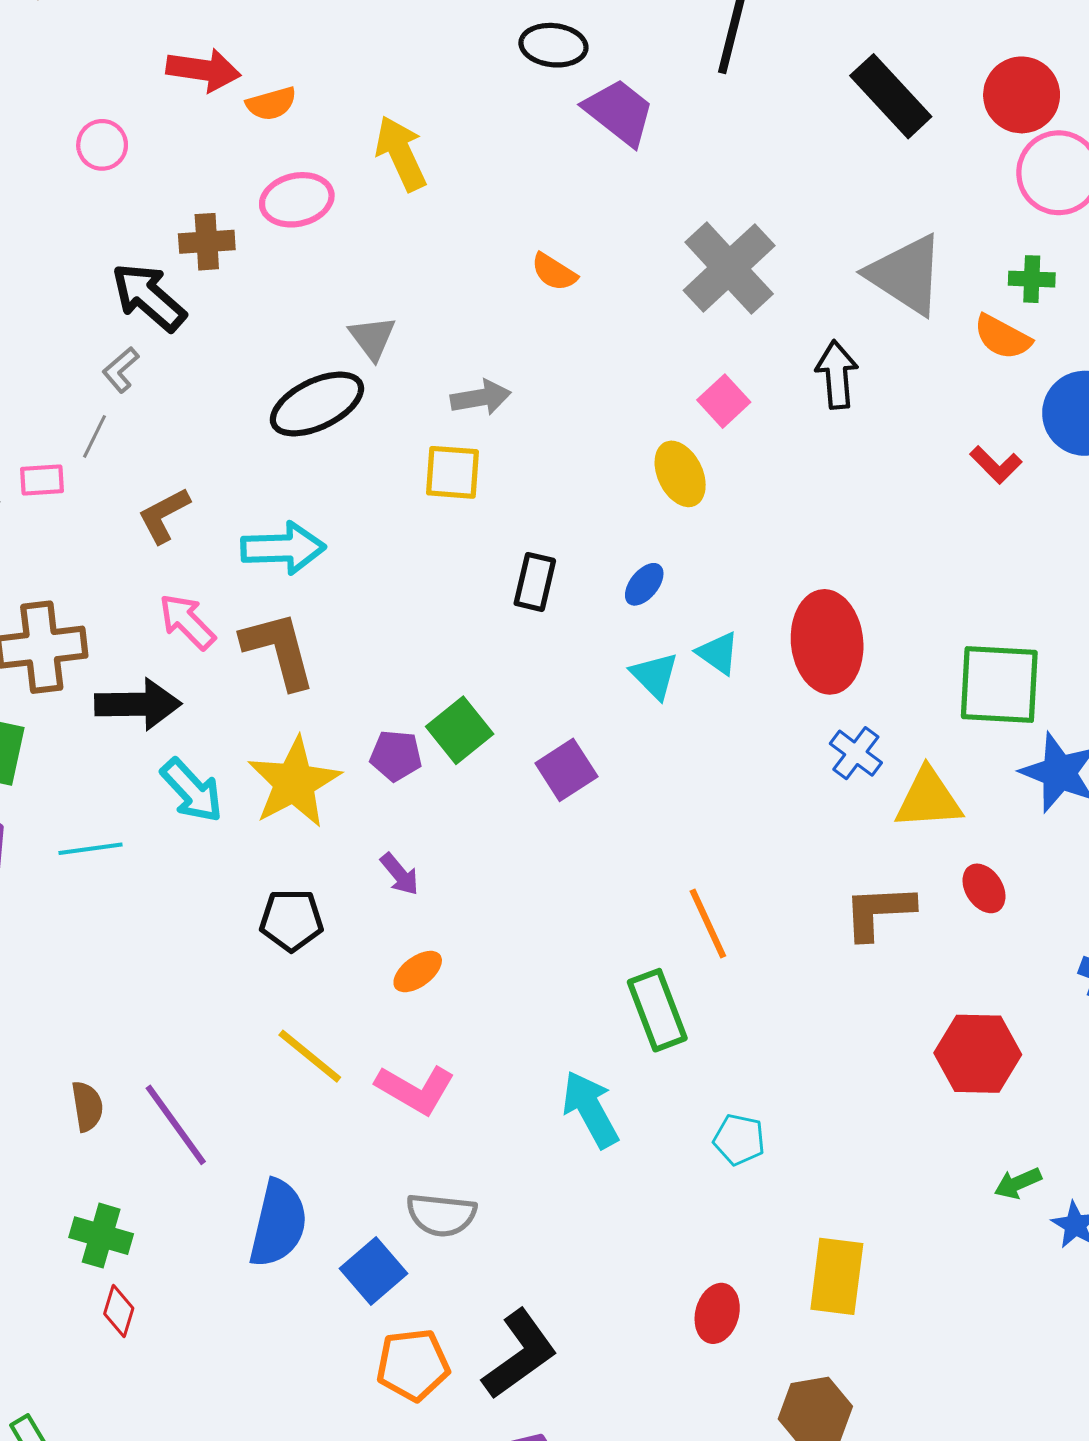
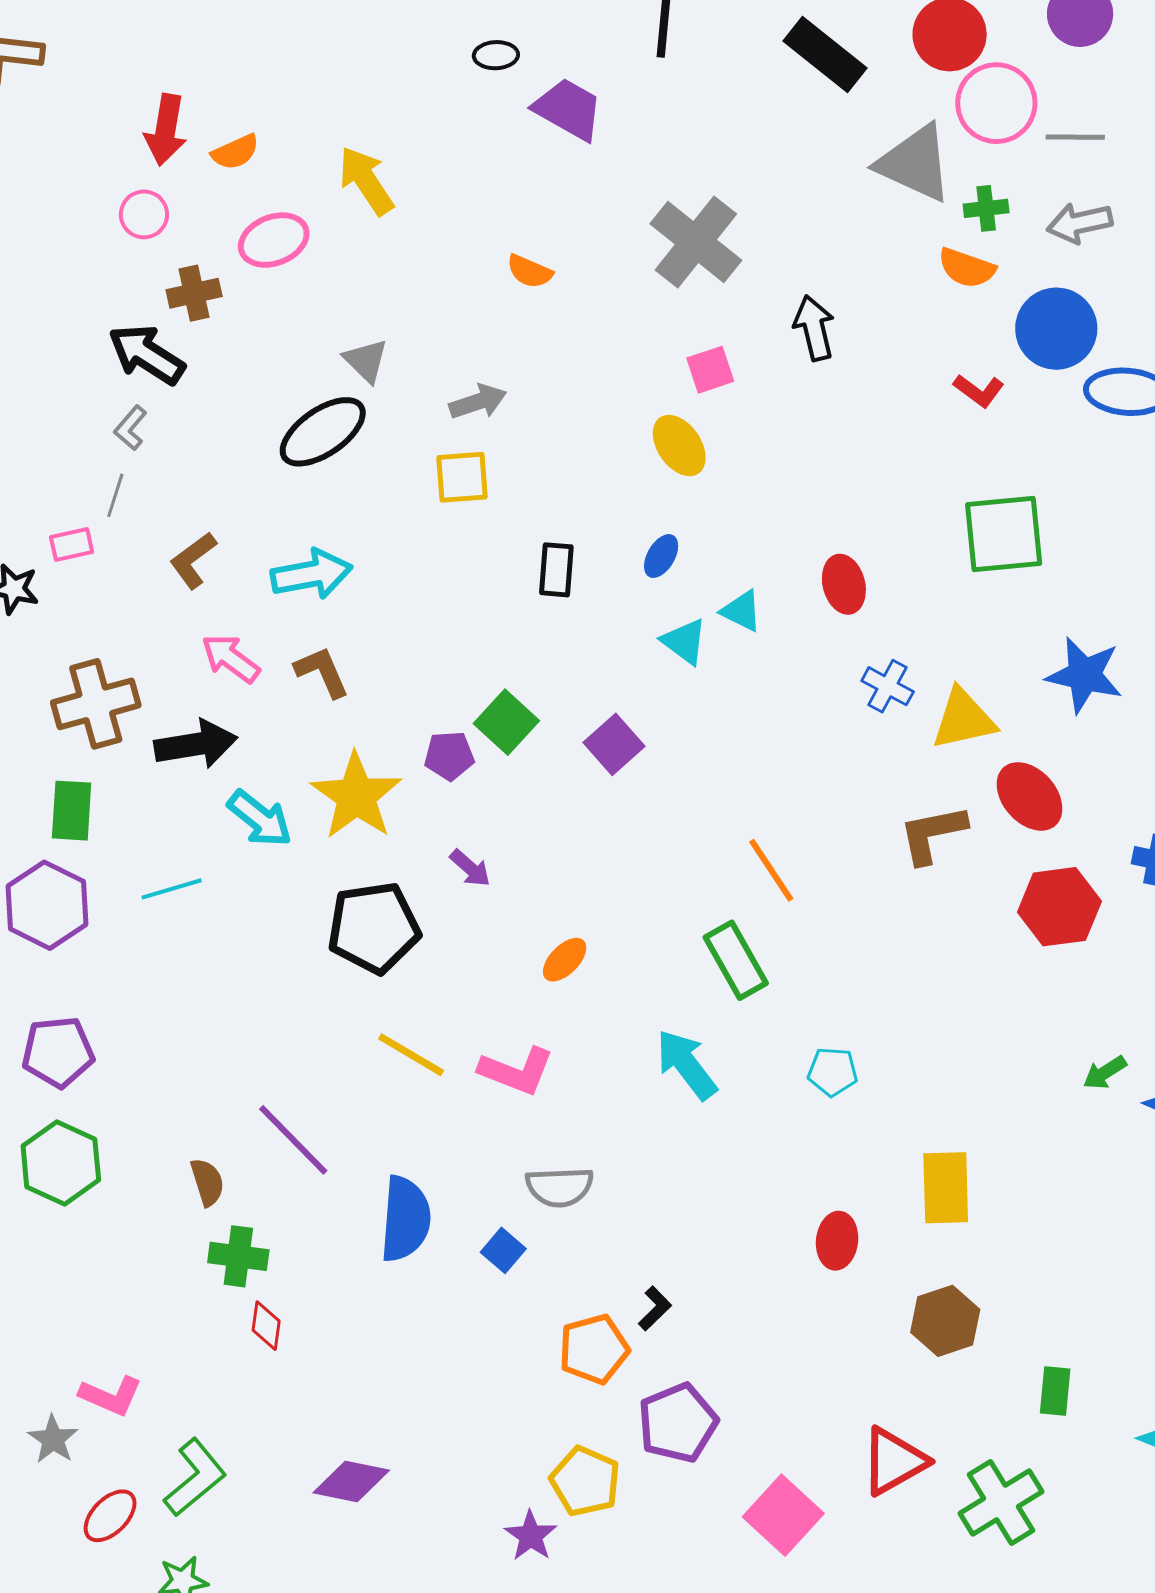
black ellipse: (553, 45) -> (496, 55), size x0.7
red arrow: (203, 70) -> (166, 130), turned 100
pink circle: (102, 145) -> (144, 214), moved
gray triangle: (906, 275) -> (915, 163), moved
pink square: (724, 401) -> (710, 370), turned 33
red ellipse: (827, 642) -> (844, 584), size x0.6
brown L-shape: (279, 650) -> (322, 672), size x0.7
green square: (999, 685) -> (1004, 534), moved
red ellipse: (984, 888) -> (1030, 796), size x1.5
black pentagon: (291, 920) -> (374, 928), size x1.5
orange ellipse: (418, 972) -> (565, 960), moved
red hexagon: (978, 1054) -> (1059, 907), moved
brown semicircle: (87, 1106) -> (207, 1182), moved
blue square: (374, 1271) -> (503, 1250), size x0.7
black L-shape: (520, 1354) -> (655, 1308), size x0.5
orange pentagon: (413, 1365) -> (594, 1349), moved

